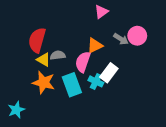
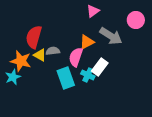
pink circle: (137, 36) -> (136, 20), moved
gray arrow: (121, 39) -> (111, 36), size x1.6
orange star: (44, 83) -> (21, 61), moved
cyan star: (16, 110) -> (13, 77), moved

